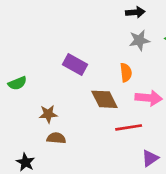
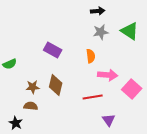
brown diamond: (104, 99) -> (56, 85), moved, turned 40
brown semicircle: (56, 138) -> (31, 106), moved
purple triangle: (150, 158) -> (109, 120), turned -32

